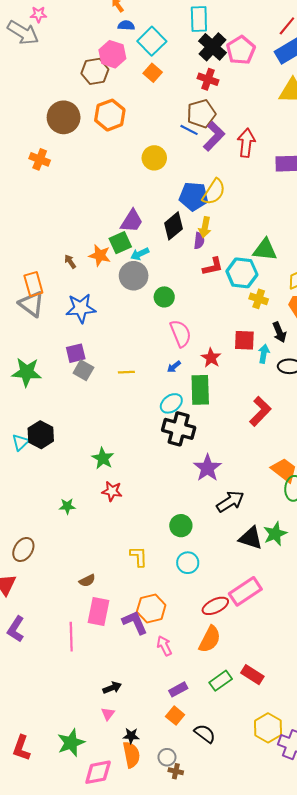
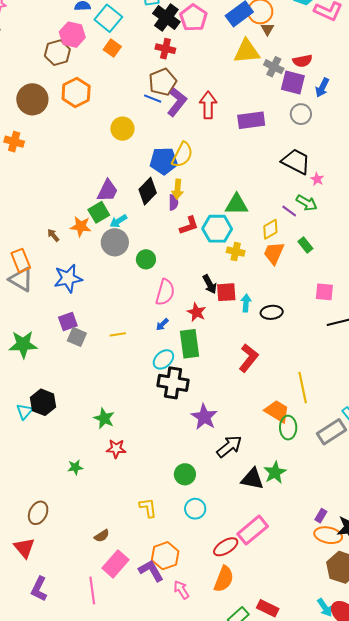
black arrow: (279, 332) -> (210, 284), moved
pink semicircle: (181, 333) -> (165, 292), turned 44
pink rectangle: (98, 611) -> (116, 564), turned 36

